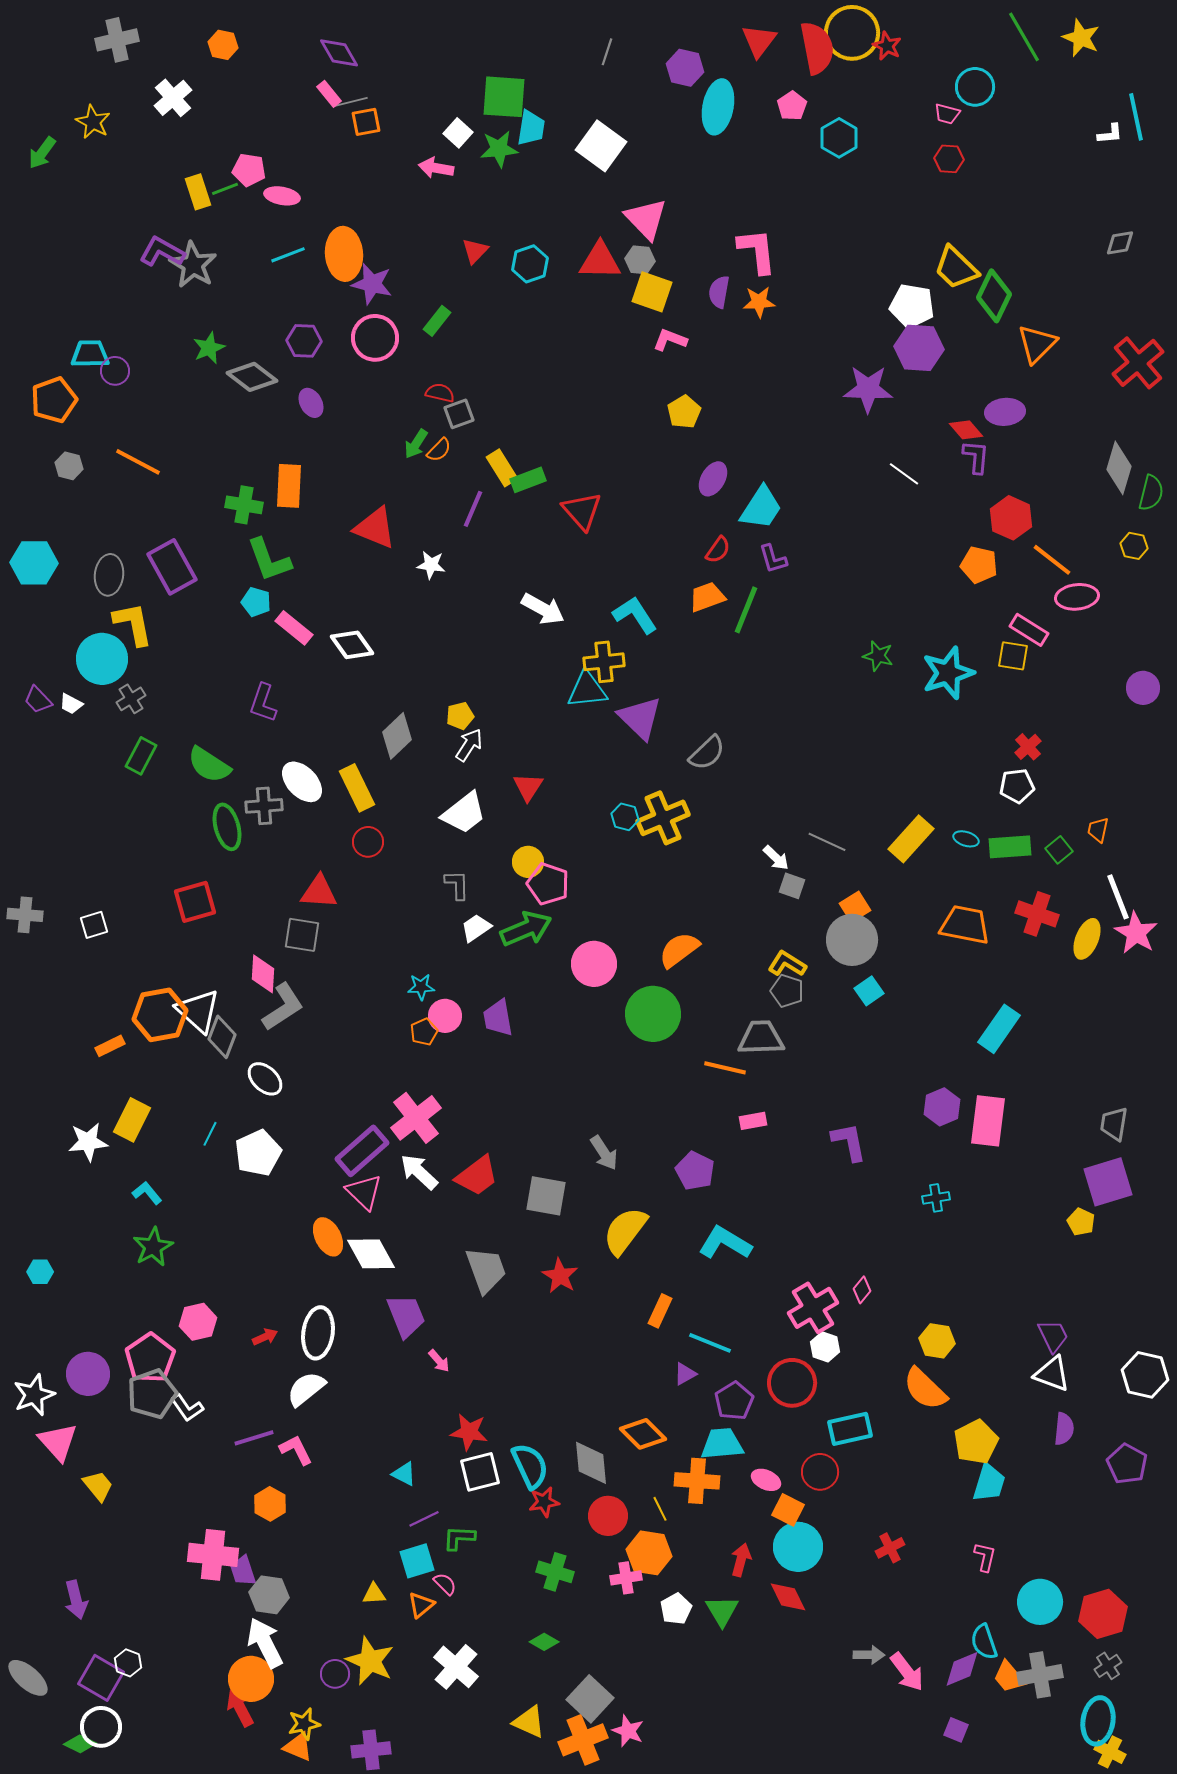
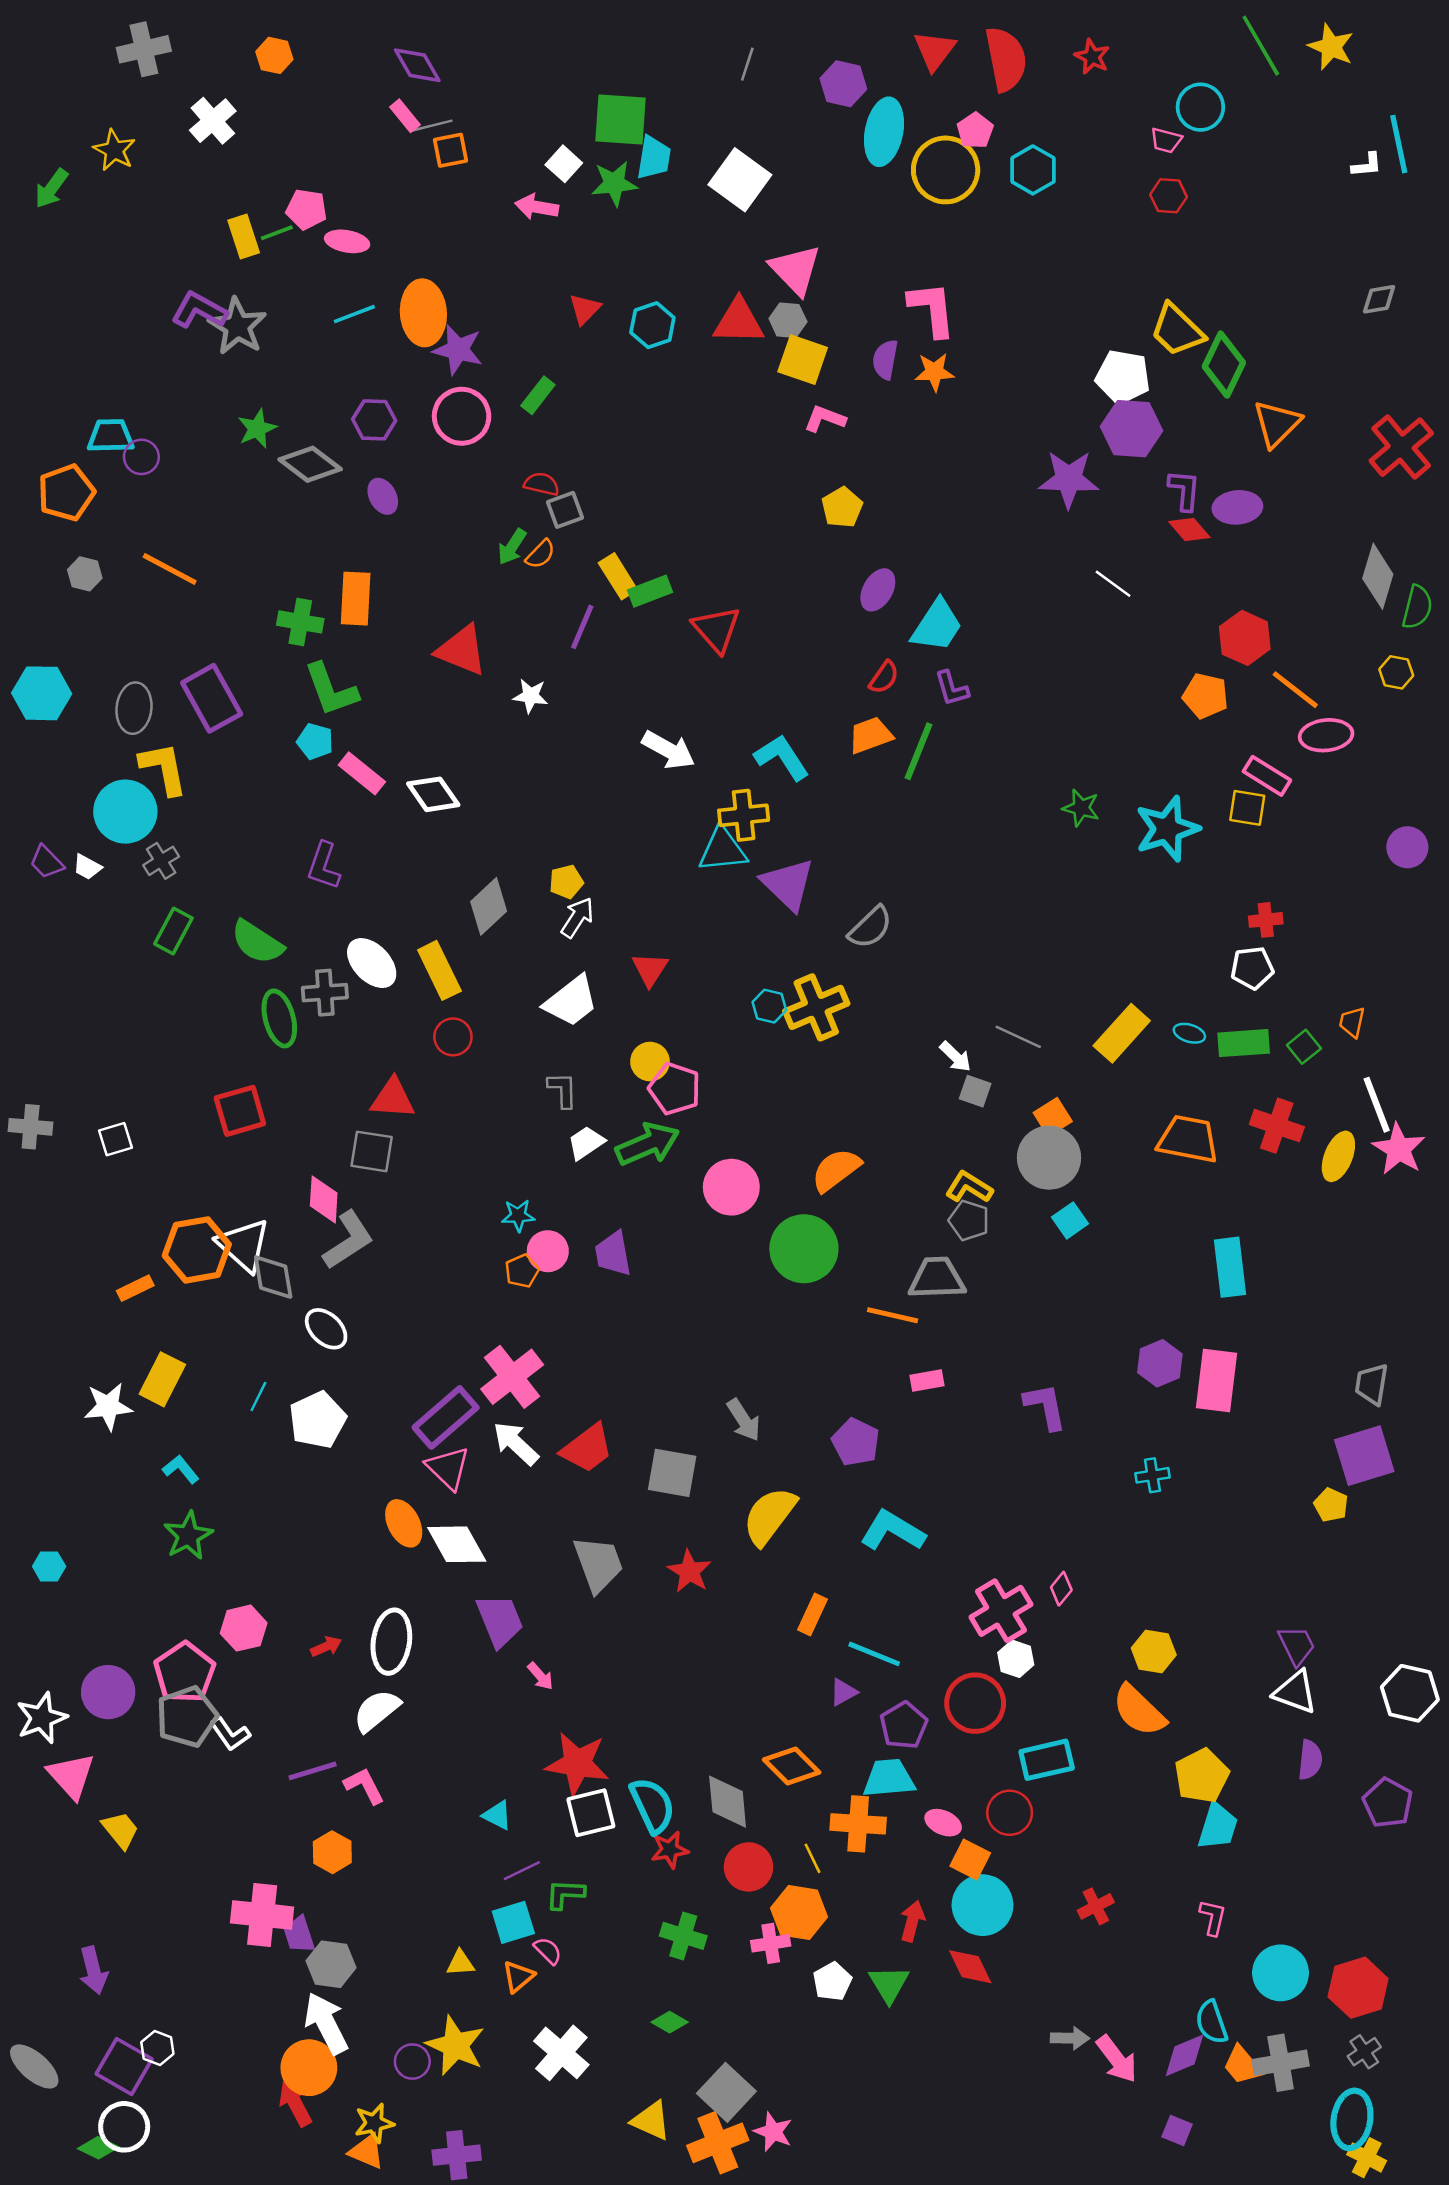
yellow circle: (852, 33) -> (946, 170), moved
purple L-shape: (976, 457) -> (1184, 490), moved
red cross: (1028, 747) -> (1266, 920), turned 36
cyan rectangle: (999, 1029) -> (1230, 1267), turned -42
gray diamond: (222, 1037) -> (273, 1277), turned -30
red star: (469, 1432) -> (577, 1764), size x1.4

